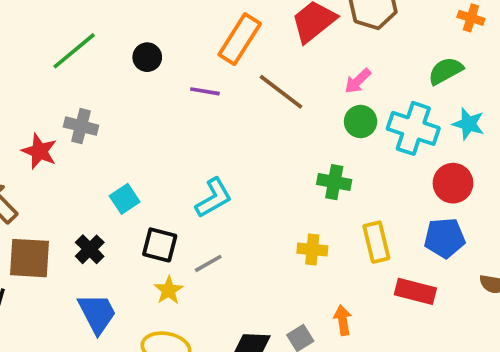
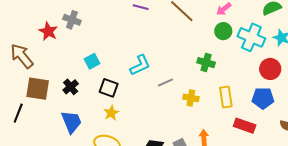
gray line: (208, 263) -> (165, 83), moved

